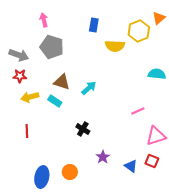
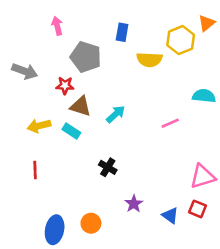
gray pentagon: (52, 47) -> (86, 57), moved
red star: (20, 76) -> (65, 86), moved
pink line: (138, 111) -> (170, 123), moved

